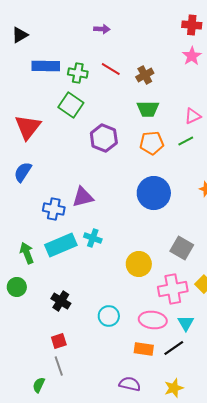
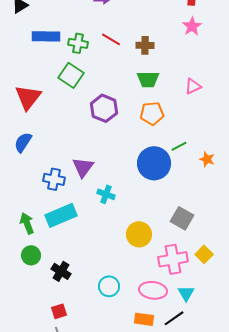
brown cross: (145, 75) -> (145, 45), turned 30
green line: (186, 141) -> (179, 146), moved
purple triangle: (83, 197) -> (83, 167), turned -40
cyan cross: (93, 238) -> (106, 194), moved
green circle: (17, 287) -> (31, 255), moved

